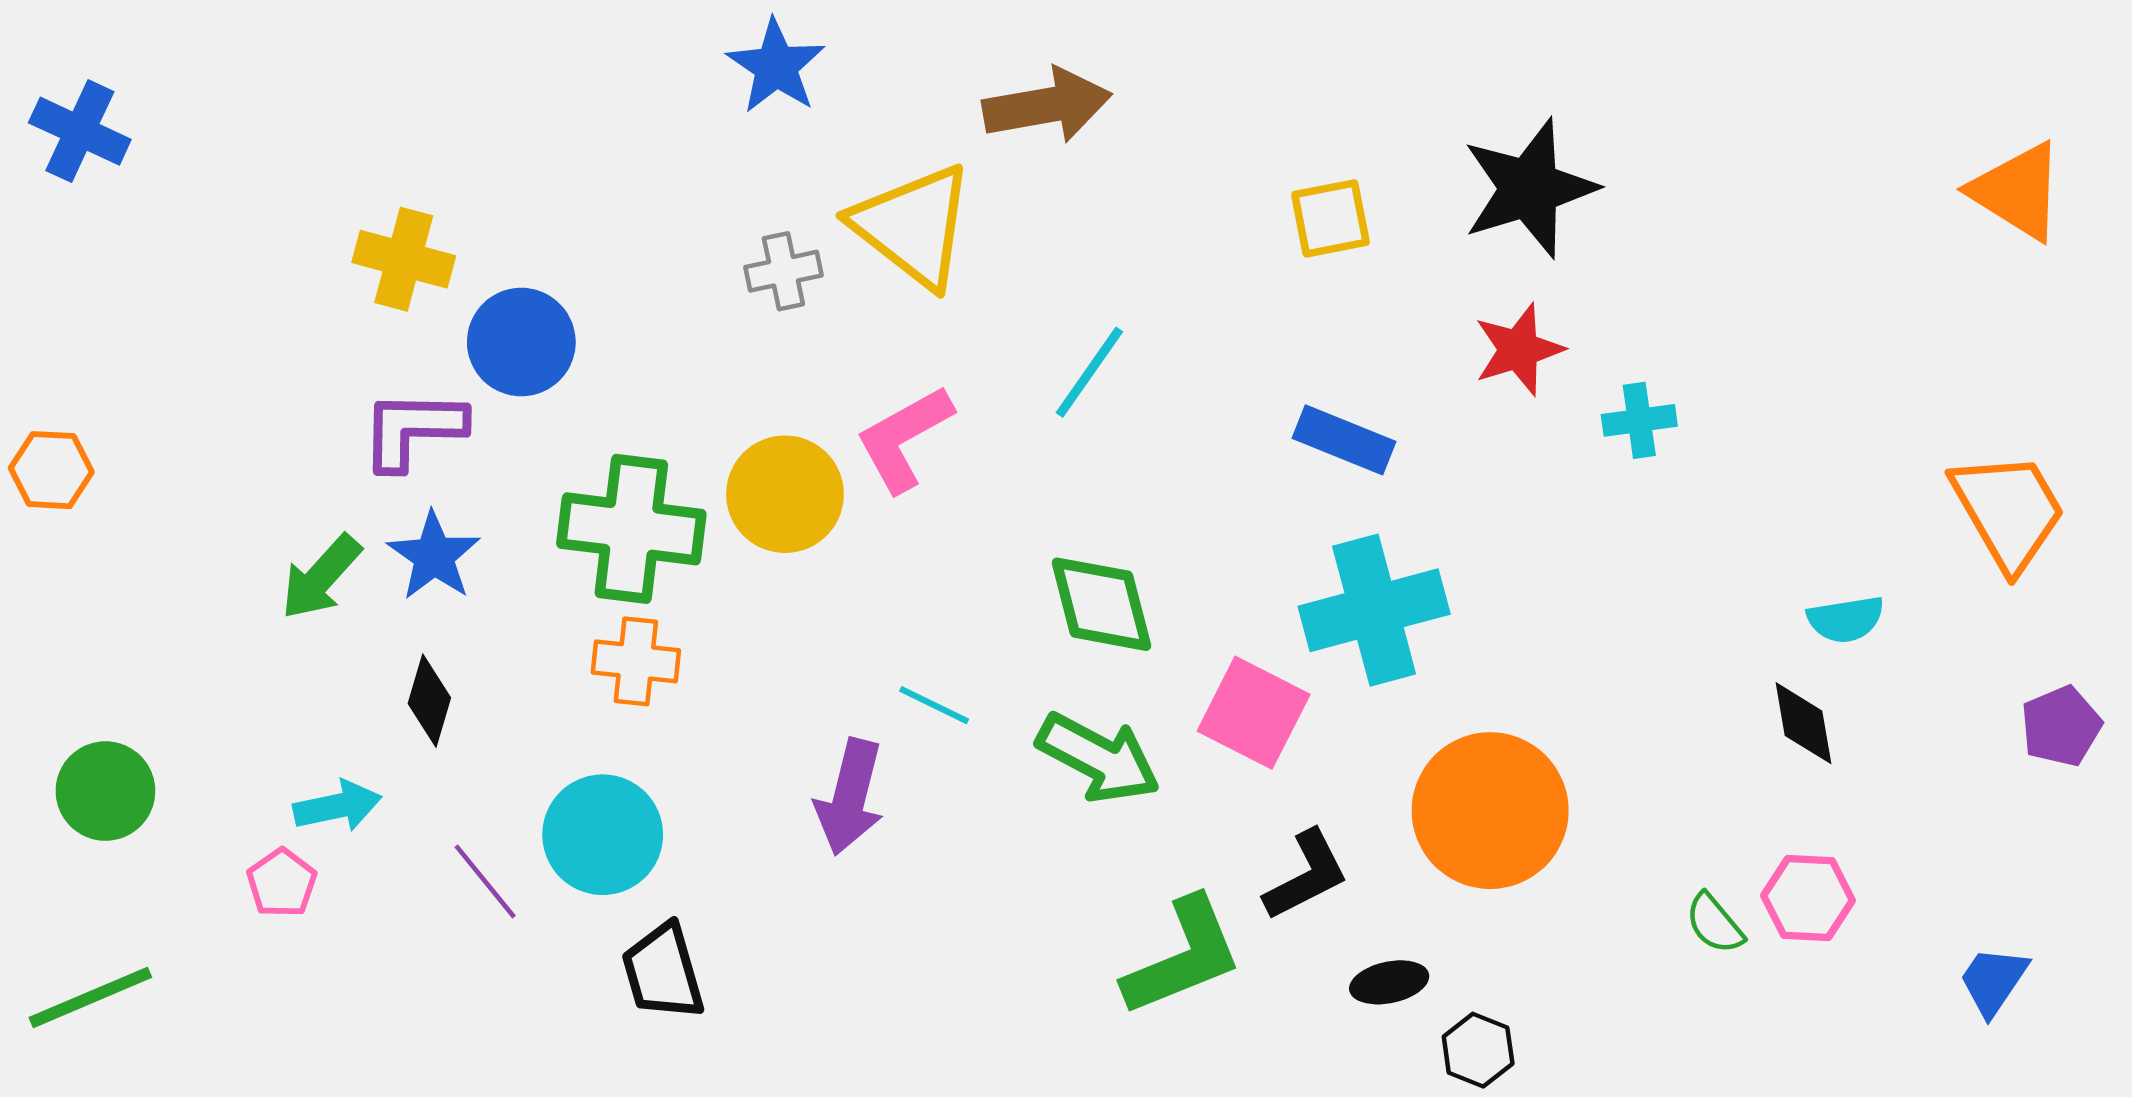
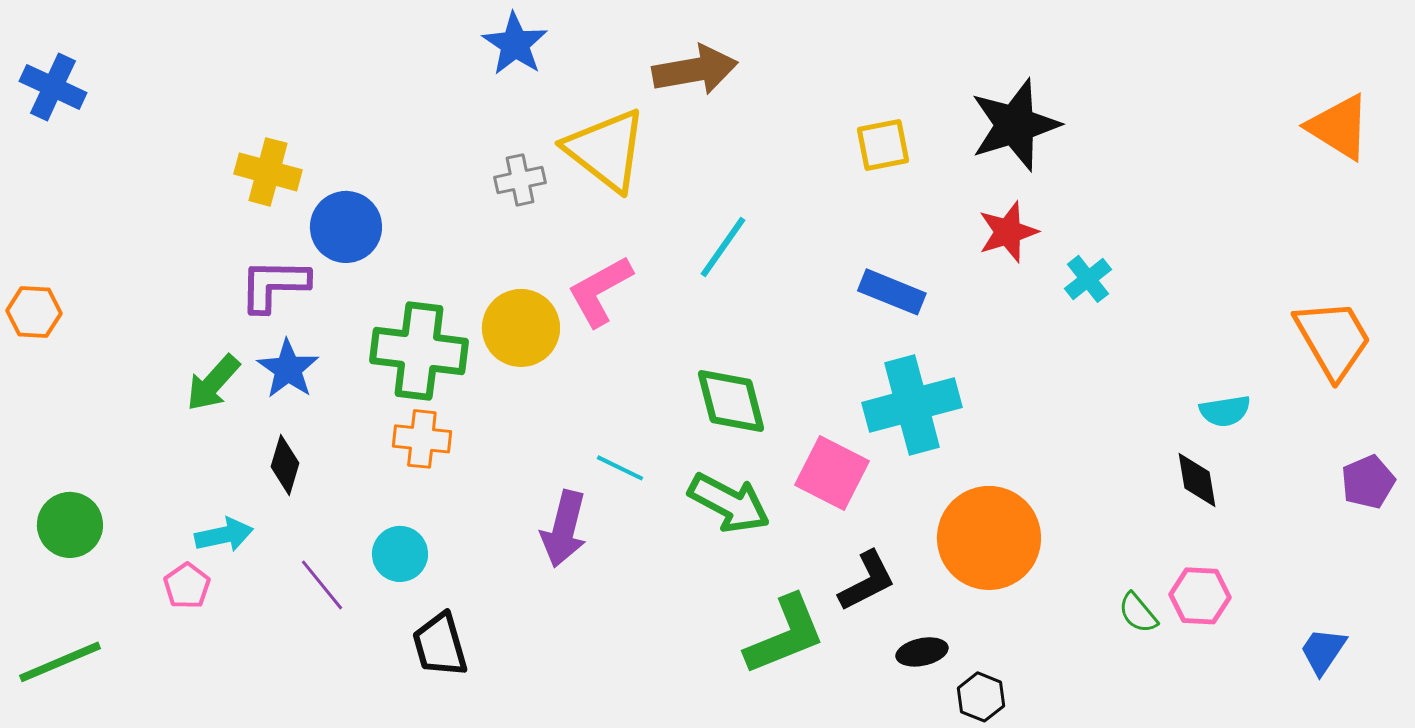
cyan cross: (1639, 420) -> (1088, 279), turned -30
cyan circle: (603, 835) -> (400, 554), size x0.7

